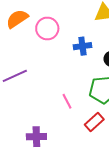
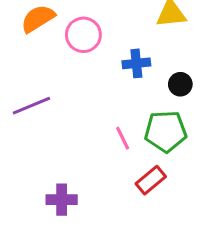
pink line: (67, 101) -> (123, 138), moved

